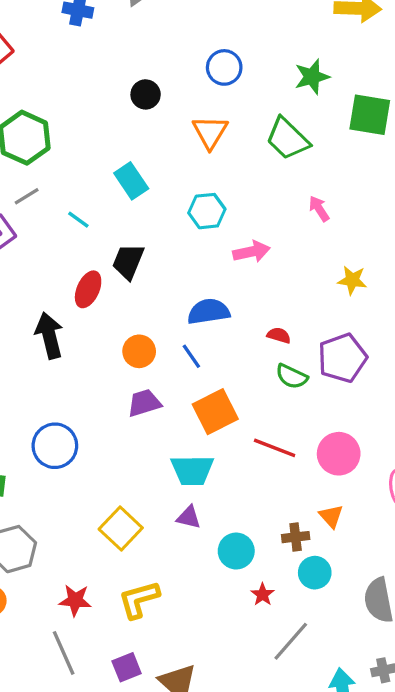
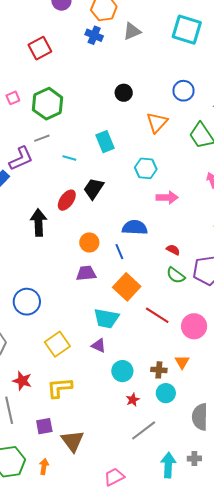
blue circle: (224, 67) -> (183, 91), moved
cyan line: (78, 220) -> (69, 158), turned -32
orange square: (215, 412) -> (127, 287), turned -32
blue circle: (55, 446) -> (27, 302), moved

